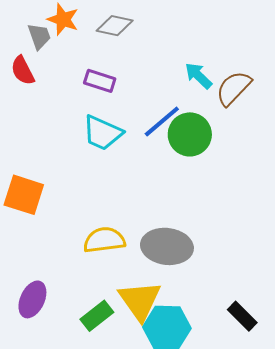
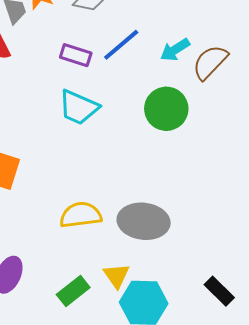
cyan arrow: (199, 76) -> (175, 50), turned -76
blue line: (162, 121) -> (121, 45), moved
yellow triangle: (140, 301) -> (116, 276), size x0.6

